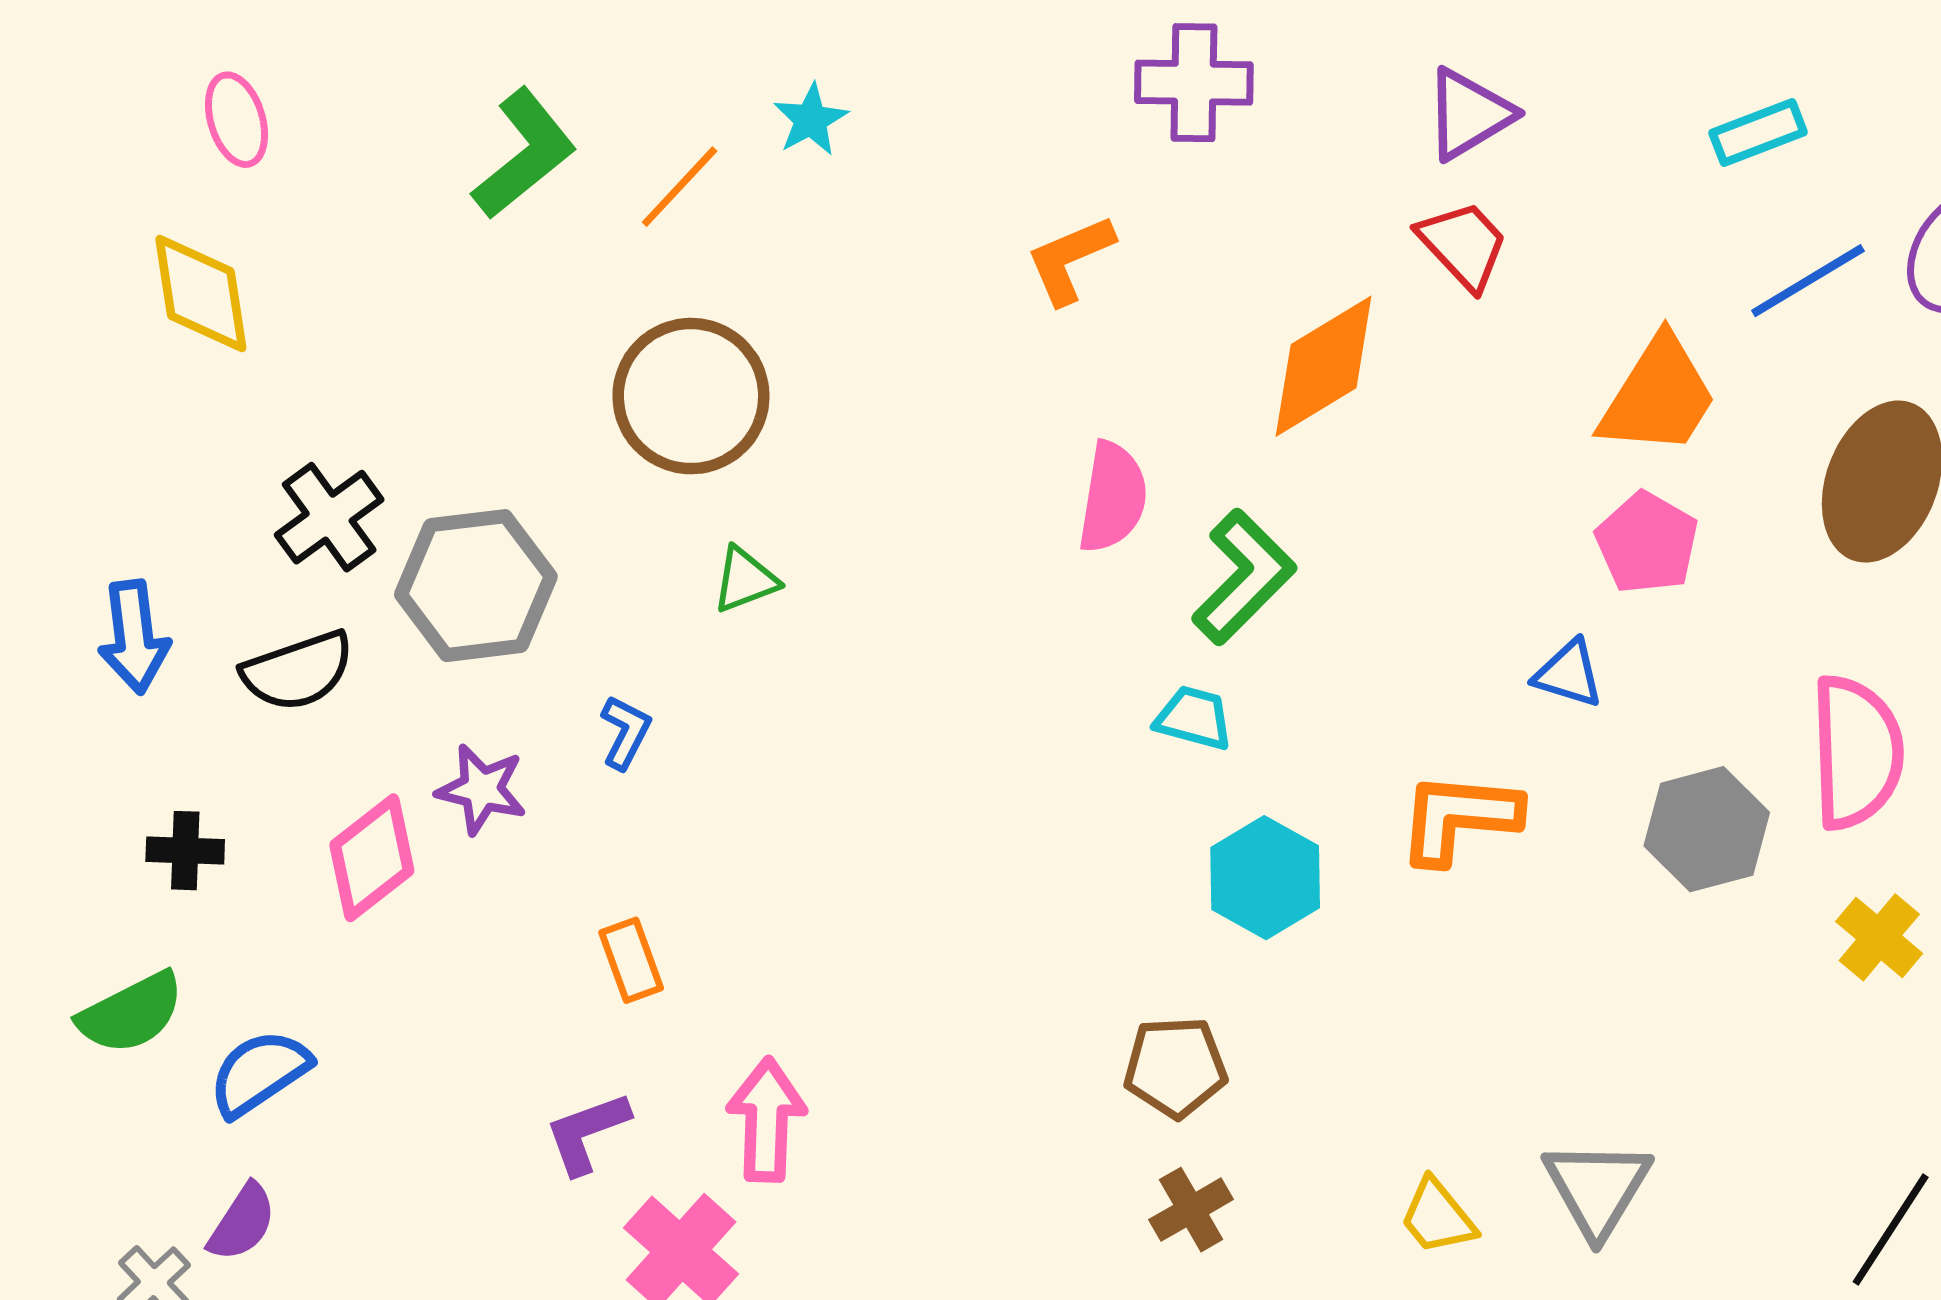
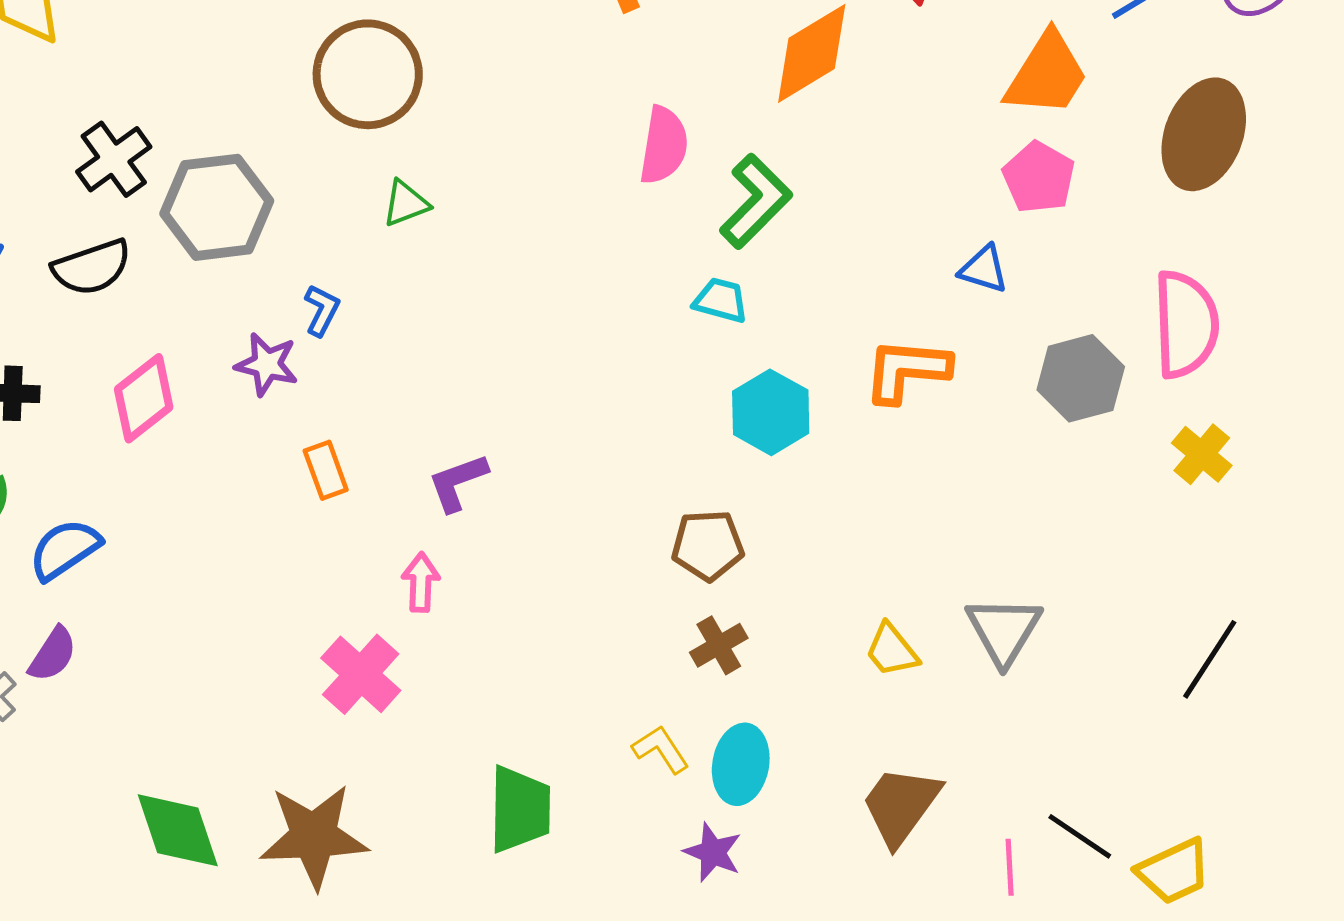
purple star: (482, 789) -> (267, 364), moved
pink arrow: (766, 1120) -> (421, 582), size x0.7
purple L-shape: (587, 1133) -> (458, 482), moved

